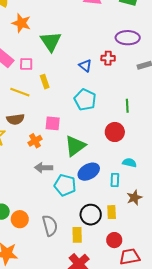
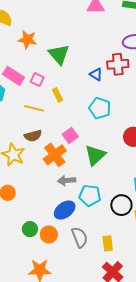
red cross: (108, 58) -> (118, 64), size x1.5
pink square: (26, 64) -> (37, 80), turned 32
pink square: (53, 123) -> (70, 136), turned -35
orange cross: (35, 141) -> (55, 155), size x1.6
blue ellipse: (89, 172) -> (65, 210), moved
black circle: (91, 215) -> (121, 205), moved

